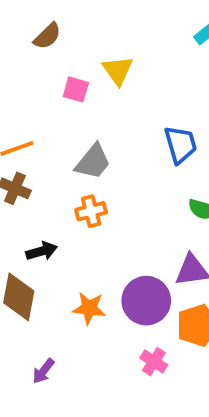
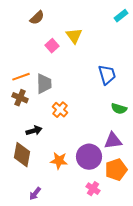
pink square: (76, 89) -> (52, 46), turned 32
gray trapezoid: (93, 162) -> (44, 84), moved, turned -40
orange cross: (91, 211) -> (60, 110), turned -35

